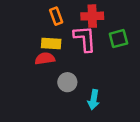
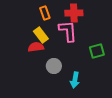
green square: (118, 39) -> (97, 51), moved
yellow rectangle: (51, 44) -> (41, 35), turned 49

